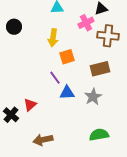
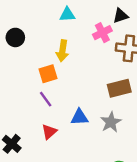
orange square: (67, 57) -> (48, 74), moved
purple line: (55, 78) -> (46, 99), moved
red triangle: (30, 105) -> (49, 132), moved

